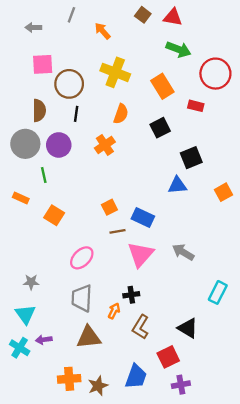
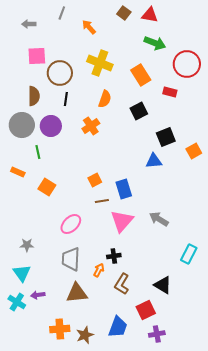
orange square: (223, 192) -> (194, 151), moved
blue rectangle: (143, 218) -> (124, 189), turned 48

